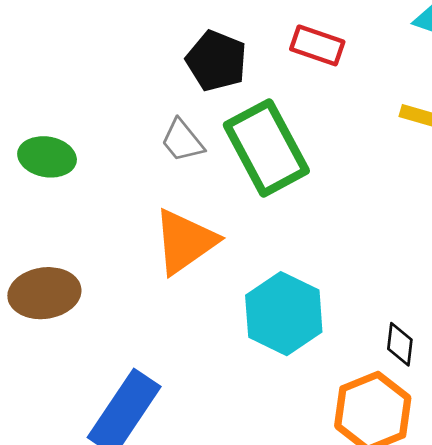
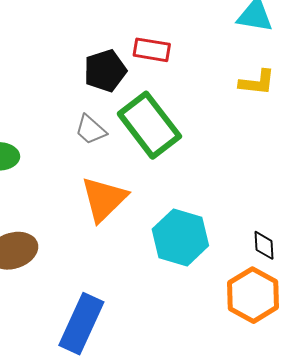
red rectangle: (317, 45) -> (152, 50), moved
black pentagon: (216, 61) -> (105, 71), turned -30

